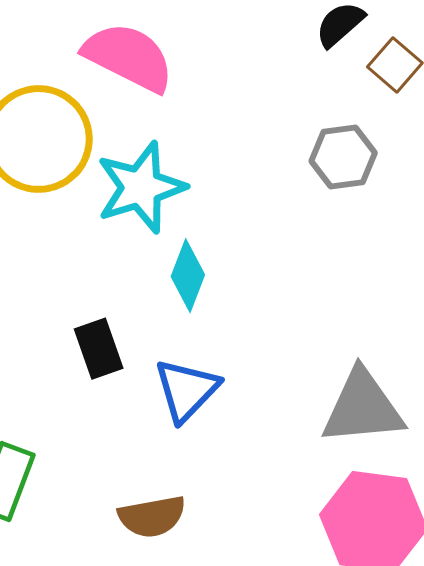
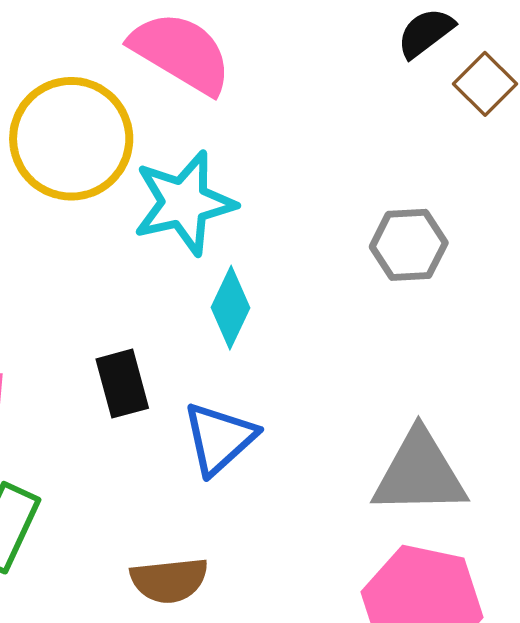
gray hexagon: (343, 157) -> (409, 245), moved

